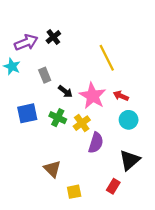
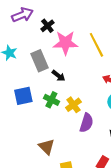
purple arrow: (26, 42) -> (22, 15), moved
gray rectangle: (45, 75) -> (39, 61), size x1.5
pink star: (93, 96) -> (65, 43), moved, turned -30

